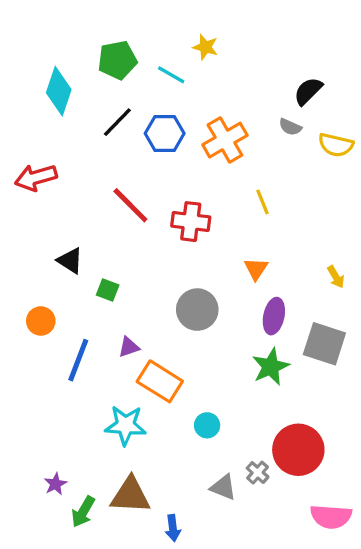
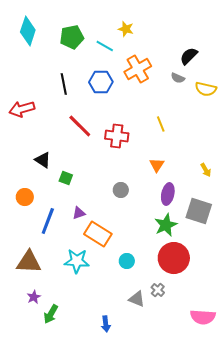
cyan diamond: (59, 91) -> (28, 31), moved
black line: (117, 122) -> (64, 84), moved, turned -55
orange cross: (225, 140) -> (138, 69), moved
gray circle: (197, 310) -> (121, 190), size x0.6
red circle: (298, 450) -> (174, 258), moved
brown triangle: (130, 495) -> (29, 262), moved

